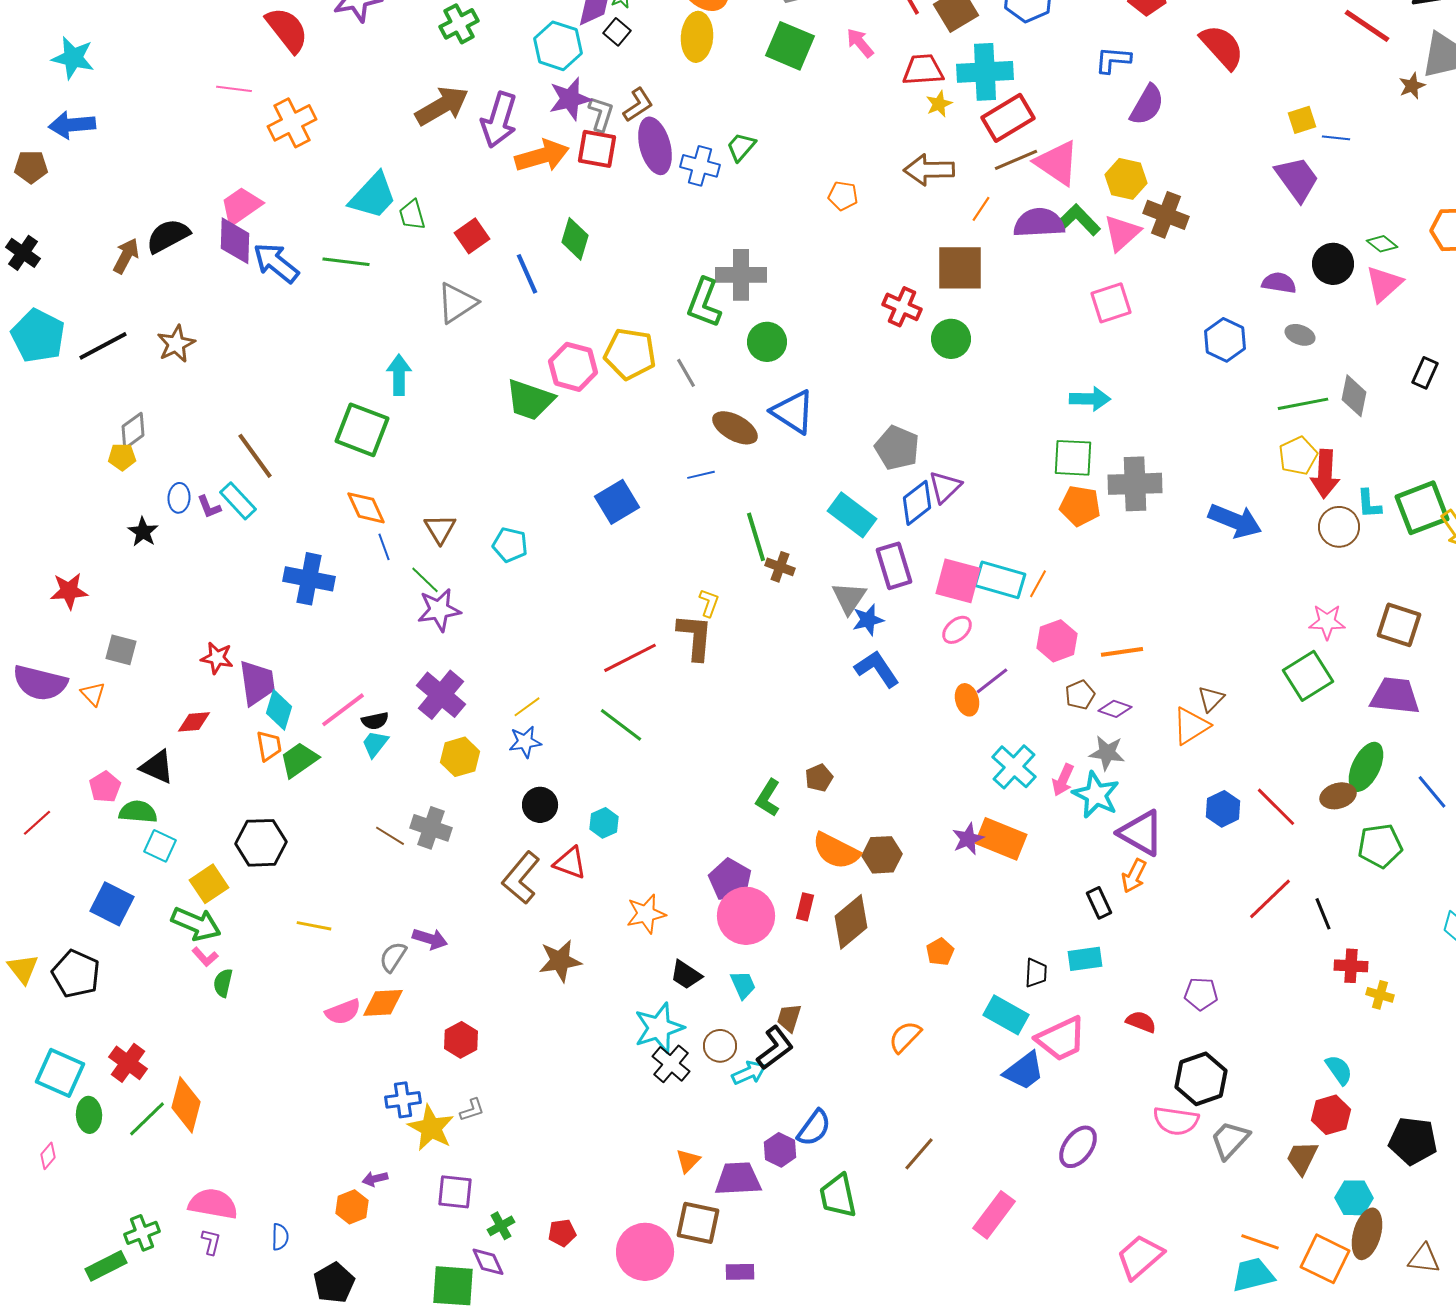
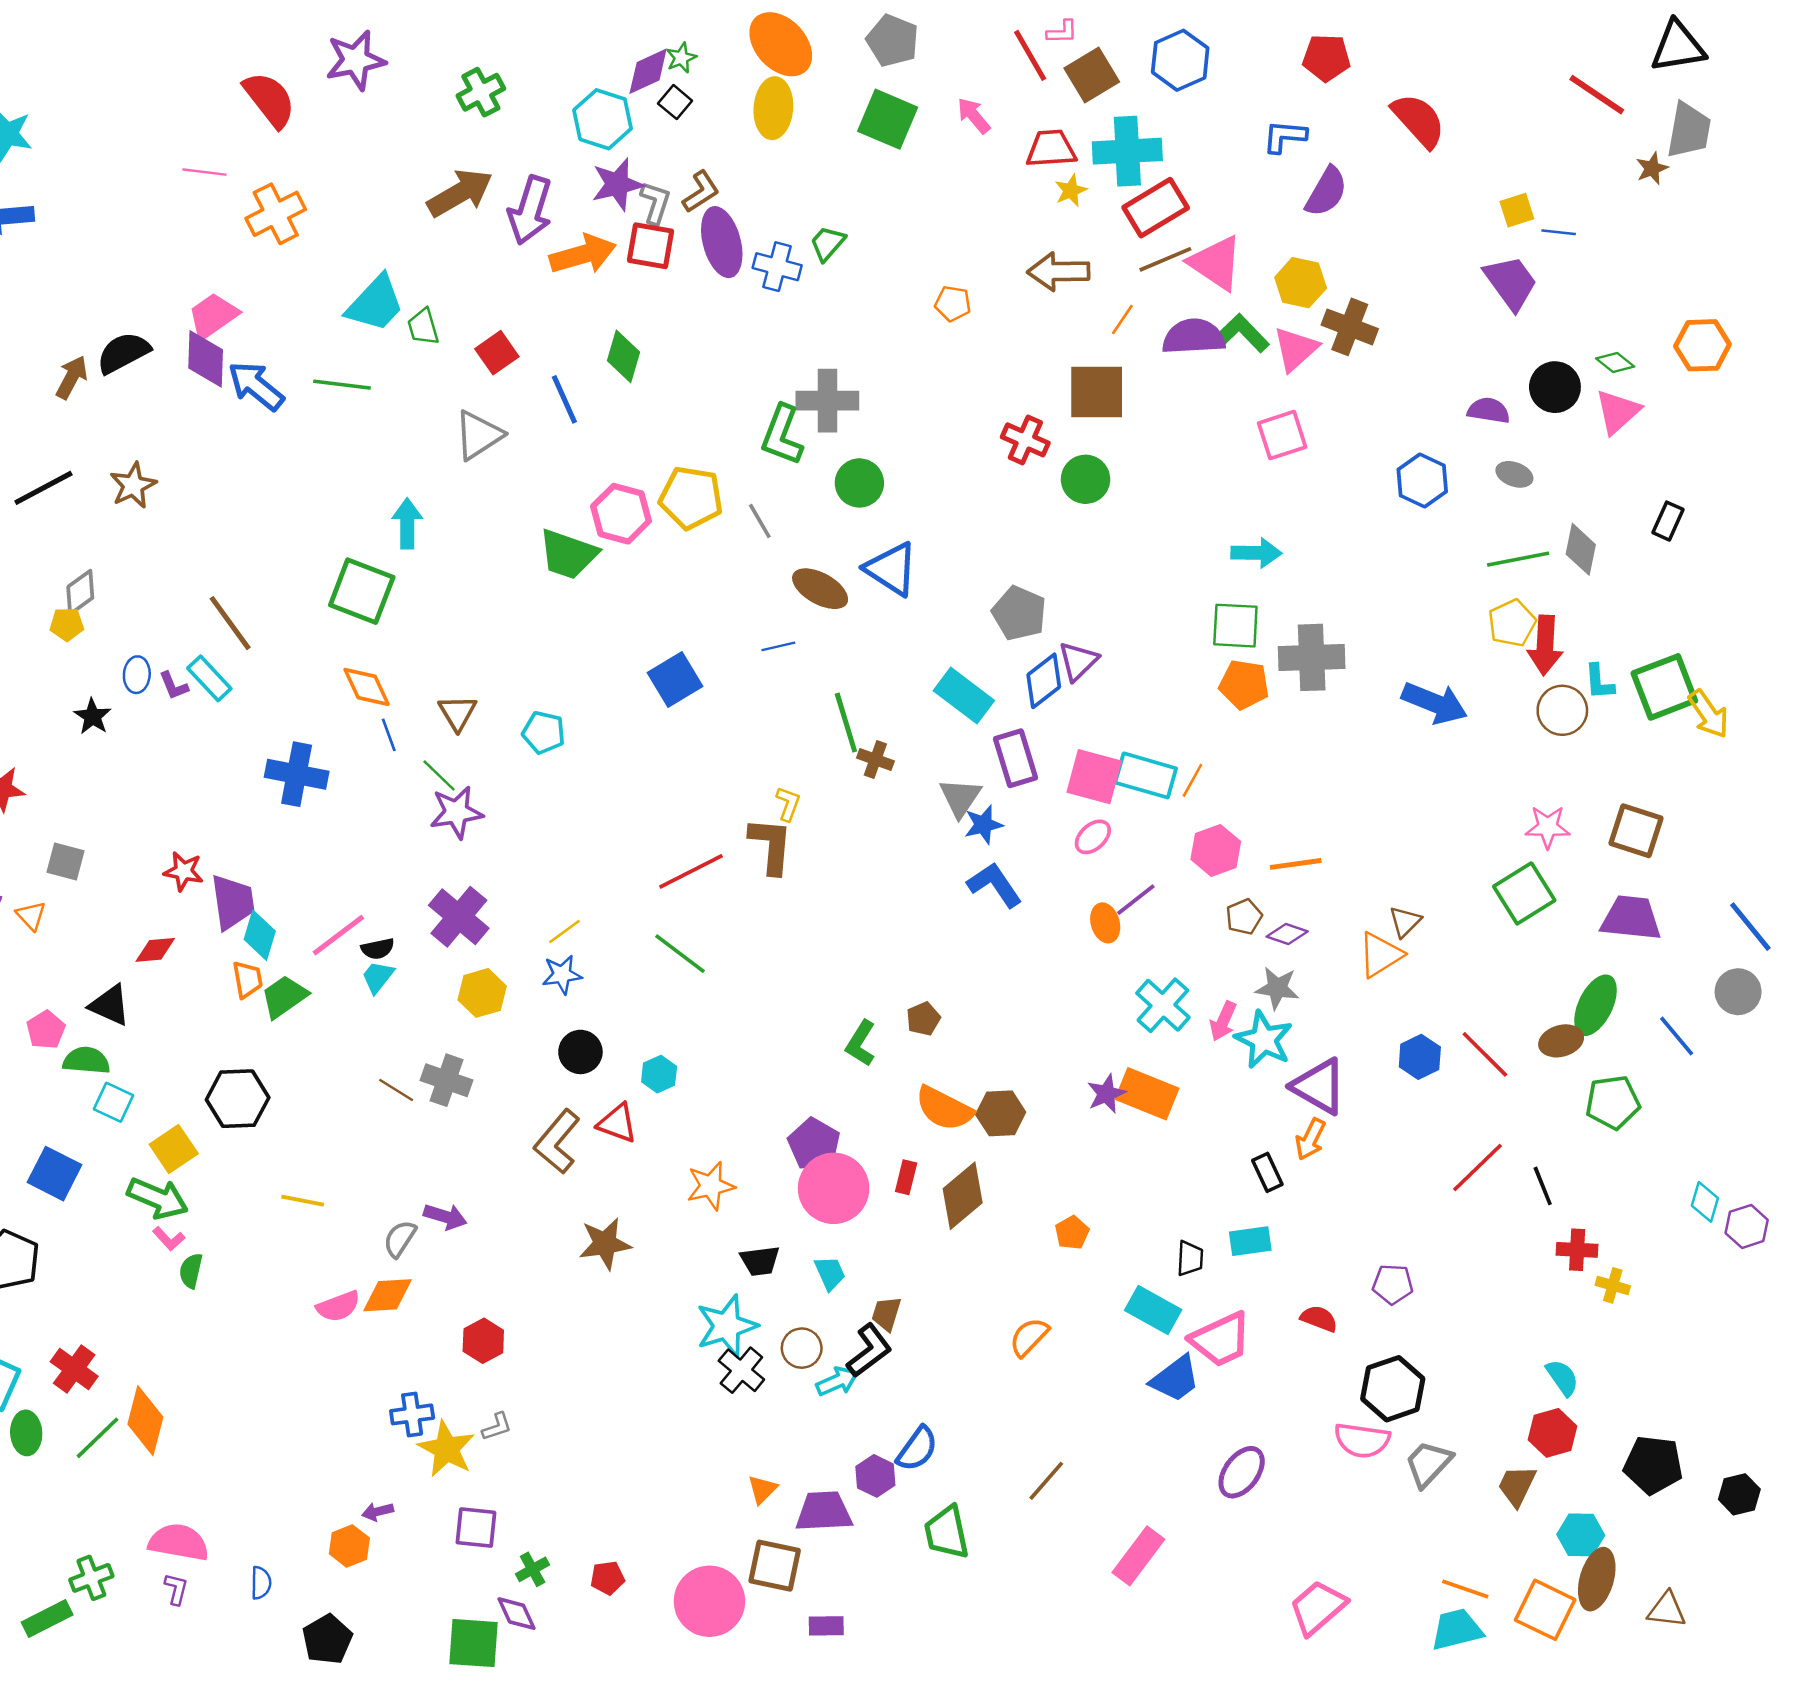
black trapezoid: (686, 975) -> (760, 1261), turned -40

